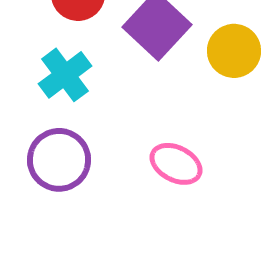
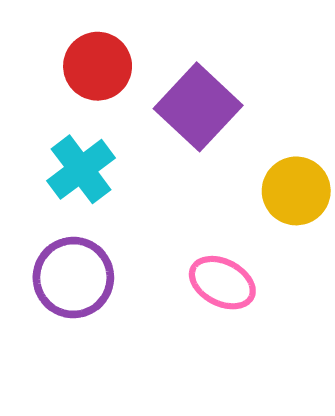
yellow circle: (234, 51) -> (296, 191), moved

